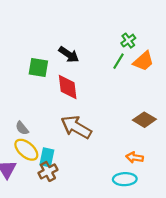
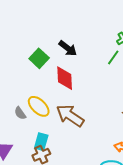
green square: (38, 67) -> (39, 58), turned 30
yellow ellipse: (26, 150) -> (39, 106), moved

